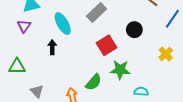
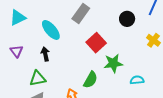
purple triangle: (24, 26) -> (17, 51), moved
black circle: (134, 30) -> (127, 19), moved
green triangle: (17, 66) -> (38, 78), moved

